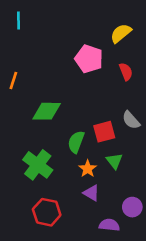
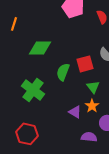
orange star: (88, 169) -> (92, 106), moved
red hexagon: (47, 212) -> (27, 134), moved

